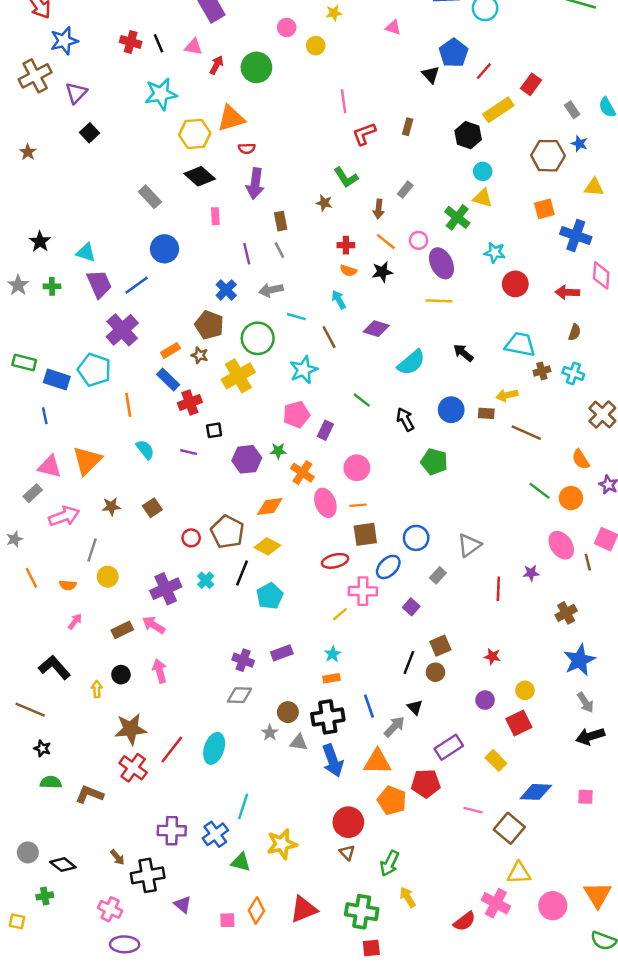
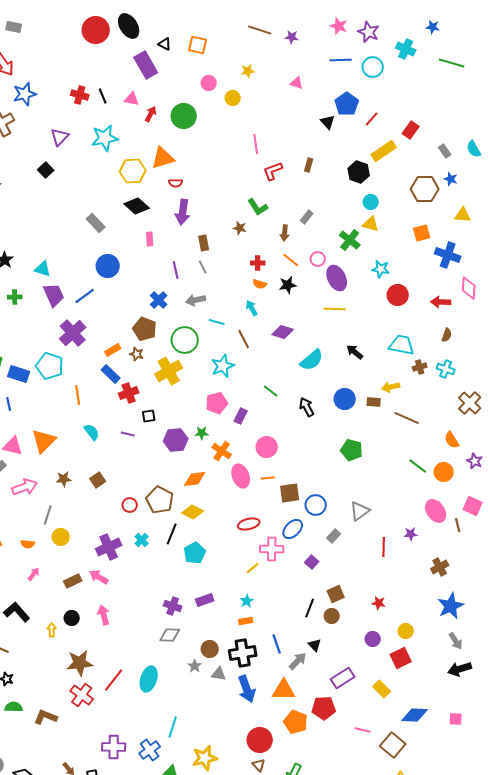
purple triangle: (76, 93) -> (60, 137), moved
green pentagon: (434, 462) -> (352, 450), moved
brown square: (365, 534) -> (290, 493), moved

